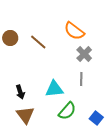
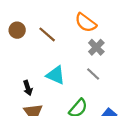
gray line: (81, 79) -> (93, 74), turned -48
cyan triangle: (54, 89) -> (56, 75), moved, turned 30

